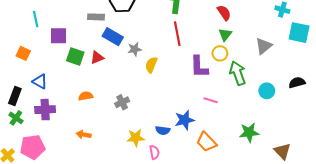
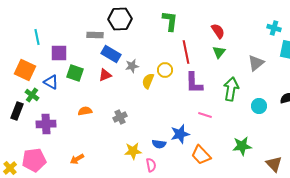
red line: (177, 34) -> (186, 52), moved
orange square: (23, 53) -> (25, 70), size x1.5
yellow circle: (220, 53) -> (165, 70), moved
red triangle: (97, 58) -> (105, 75), moved
green arrow: (238, 73) -> (231, 89), turned 30
blue triangle: (40, 81) -> (51, 82), moved
green cross: (16, 118) -> (32, 95), moved
orange arrow: (84, 135) -> (77, 159), moved, turned -40

